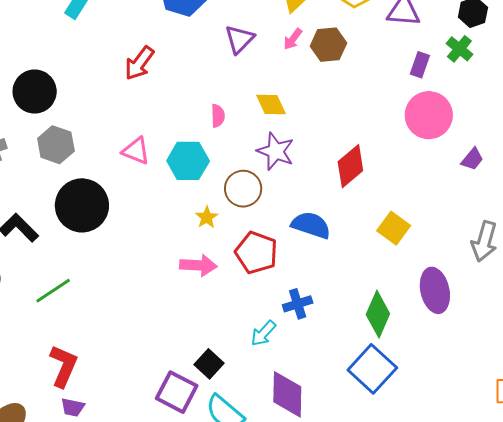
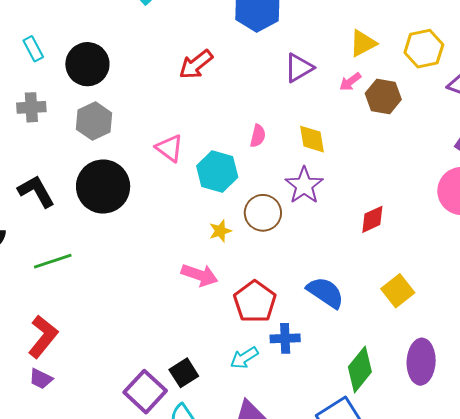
red diamond: (350, 166) -> (372, 219), size x0.7
blue semicircle: (311, 225) -> (325, 292), moved
red pentagon: (256, 253) -> (255, 302), moved

